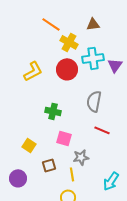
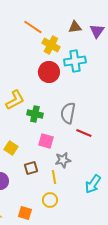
purple triangle: (115, 65) -> (97, 31), moved
yellow L-shape: (33, 71) -> (15, 100), moved
gray semicircle: (94, 101) -> (68, 113), moved

